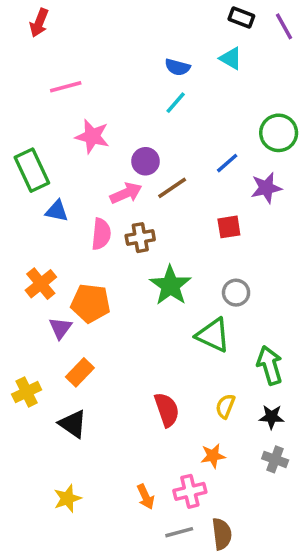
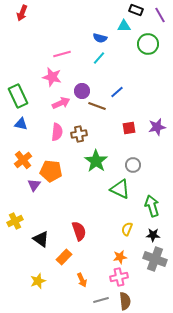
cyan triangle: (231, 58) -> (124, 26), moved, turned -32
pink line: (66, 87) -> (62, 54), moved
green circle: (279, 133) -> (148, 44), moved
blue line: (227, 163) -> (117, 92), moved
brown line: (172, 188) -> (97, 106), turned 54
purple star: (266, 188) -> (157, 127), moved
pink arrow: (126, 193) -> (61, 103), moved
blue triangle: (57, 211) -> (21, 124), moved
orange rectangle: (80, 372) -> (64, 257), moved
red semicircle: (167, 410) -> (79, 231), moved
gray cross: (275, 459) -> (155, 259), size x1.6
pink cross: (190, 491) -> (119, 277), moved

